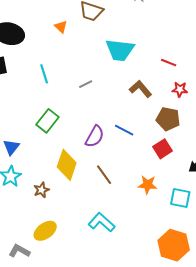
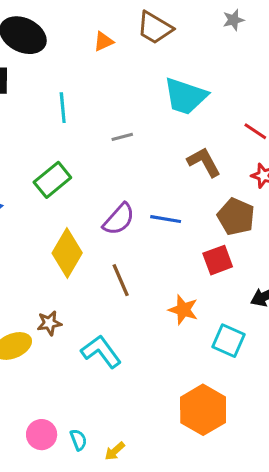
orange triangle: (61, 27) -> (103, 41), turned 40
blue line: (124, 130) -> (166, 219), turned -30
brown star: (41, 190) -> (49, 323), moved

